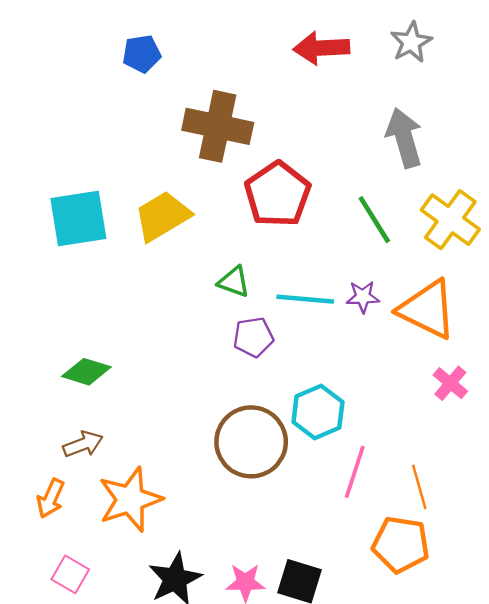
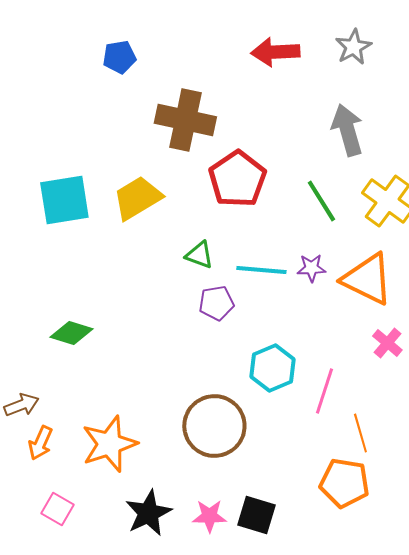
brown circle: (251, 442) -> (214, 426), moved
brown arrow: (83, 444) -> (21, 405), moved
pink line: (355, 472) -> (324, 391), moved

